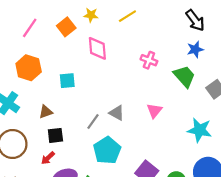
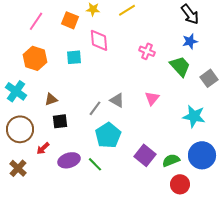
orange square: (66, 27) -> (70, 20), turned -30
cyan square: (67, 81) -> (74, 57), moved
red arrow: (48, 158) -> (43, 148), moved

